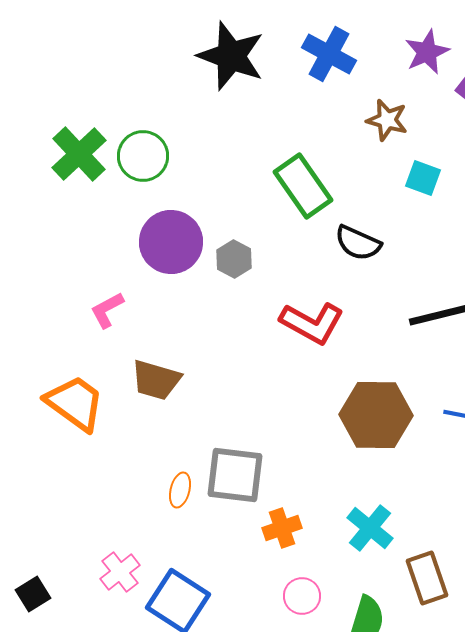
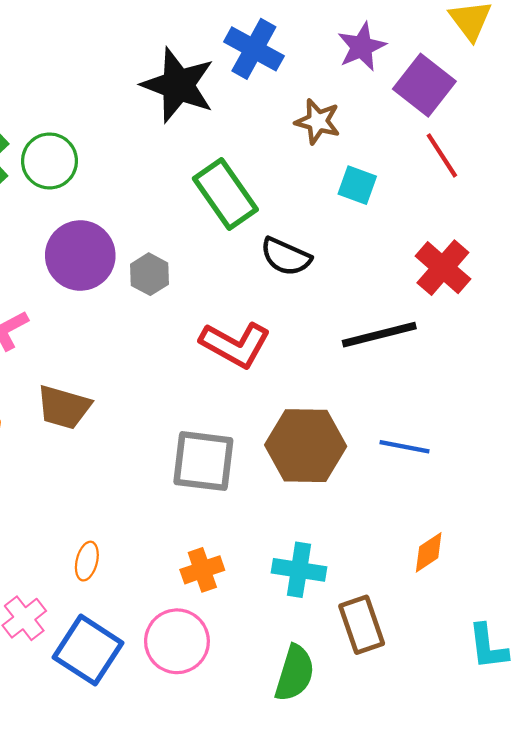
black star: (231, 56) -> (178, 85), moved
gray square: (235, 475) -> (203, 461), moved
orange ellipse: (180, 490) -> (87, 561), moved
cyan cross: (370, 528) -> (299, 570), turned -30
pink circle: (302, 596) -> (177, 641), moved, size x1.6

